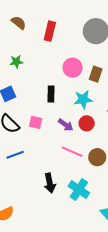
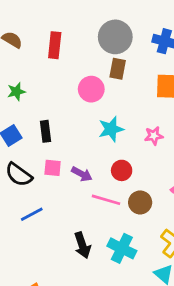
brown rectangle: (96, 74) -> (118, 69), moved
black rectangle: (51, 94) -> (45, 131), moved
red circle: (87, 123) -> (122, 170), moved
purple arrow: (66, 125) -> (82, 174), moved

